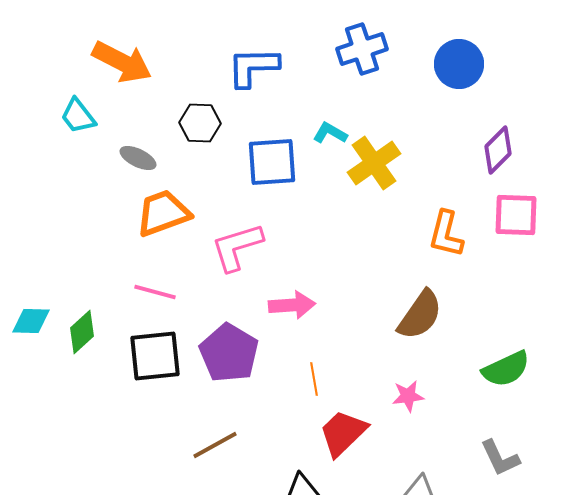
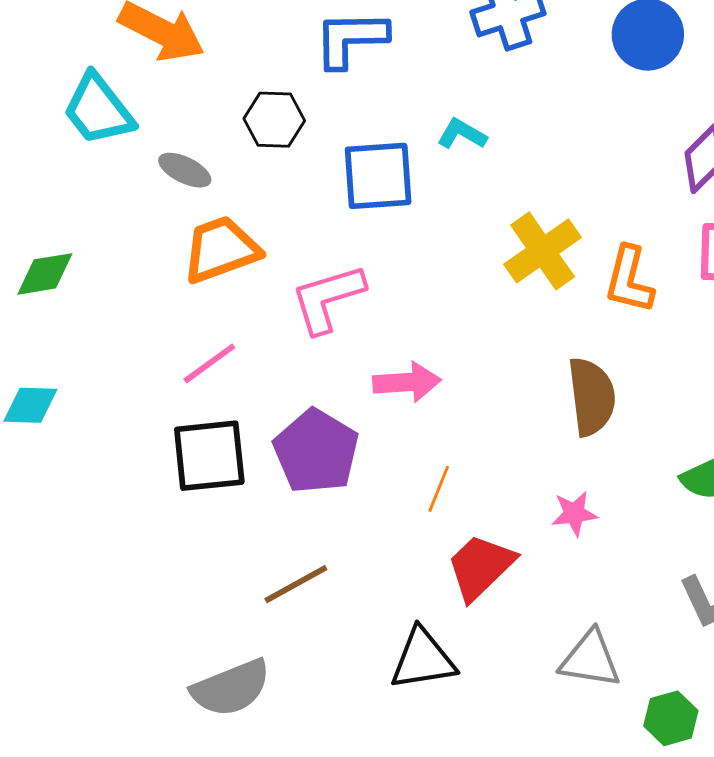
cyan trapezoid: (78, 116) -> (98, 110), size x1.4
yellow cross: (374, 163) -> (543, 251), moved
pink line: (155, 292) -> (209, 363), turned -51
brown semicircle: (420, 315) -> (592, 397), turned -42
green diamond: (82, 332) -> (45, 274), moved, turned 33
orange line: (314, 379) -> (439, 489), turned 32

